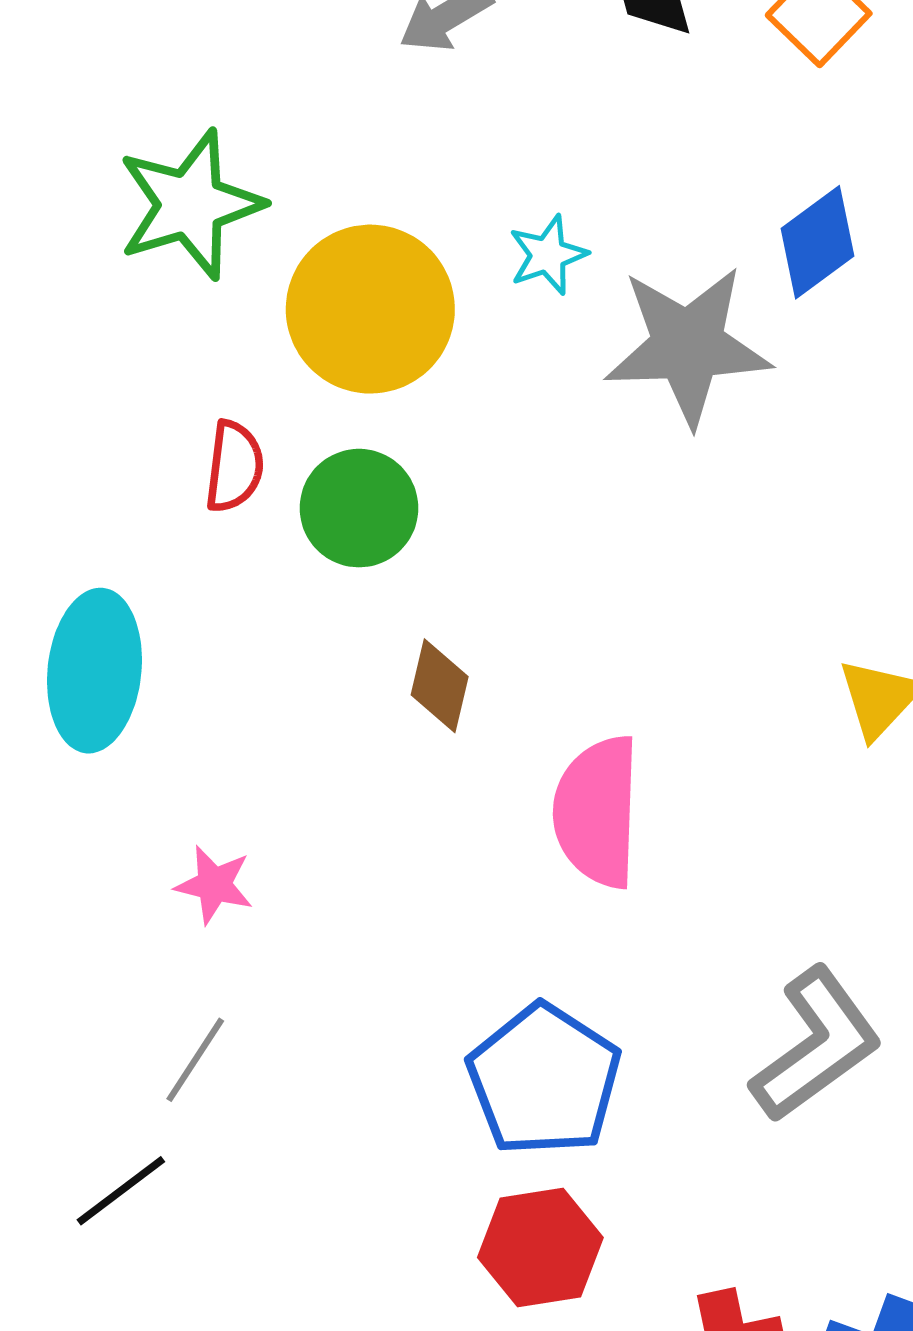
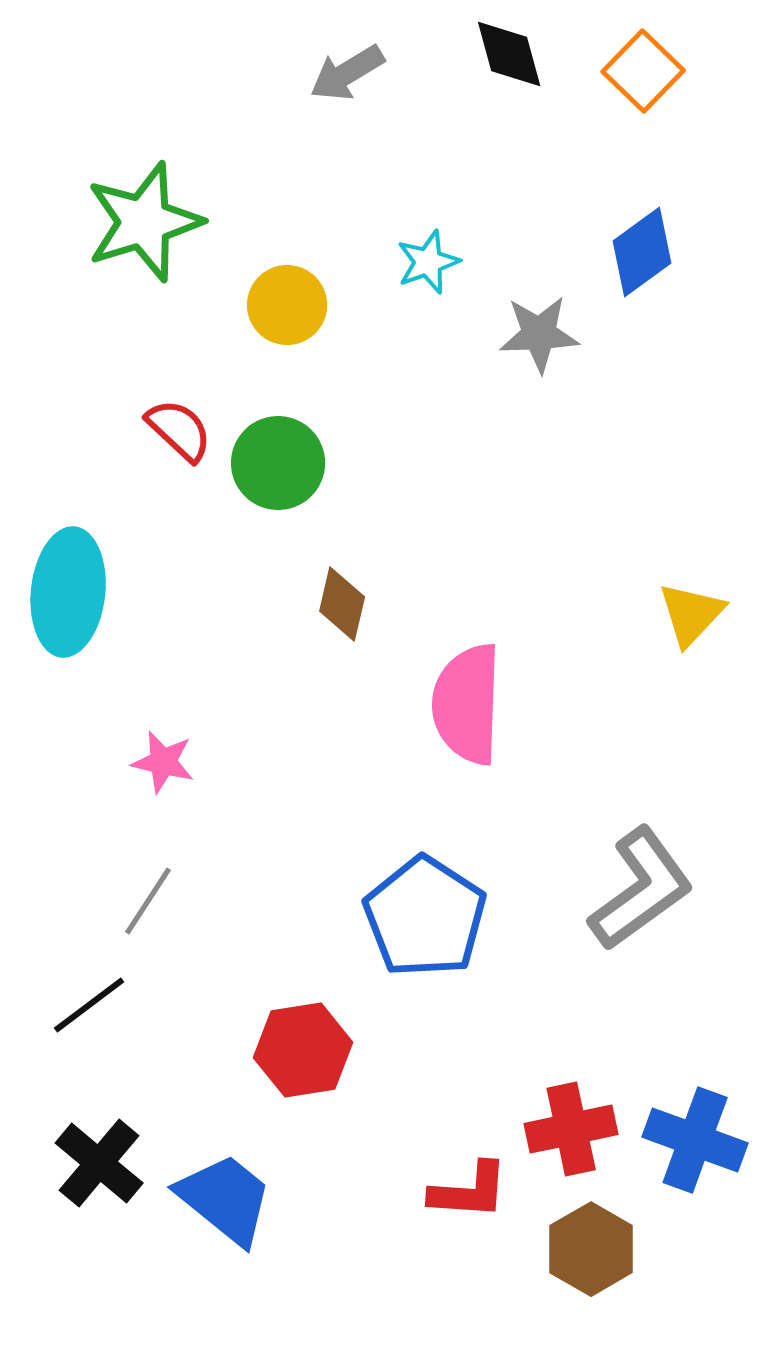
yellow circle: (370, 309) -> (287, 305), size x0.6
gray star: (688, 346) -> (539, 334), size x0.6
red semicircle: (234, 467) -> (179, 430), turned -54
red hexagon: (540, 1247) -> (303, 1050), moved

